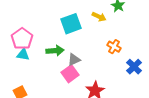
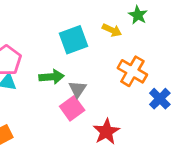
orange cross: (114, 47) -> (132, 71), size x1.5
gray triangle: (74, 60) -> (78, 89), turned -32

